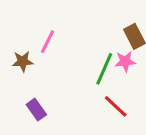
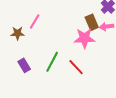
pink star: (125, 61) -> (84, 38), size x1.5
green line: (104, 69) -> (52, 62), moved

